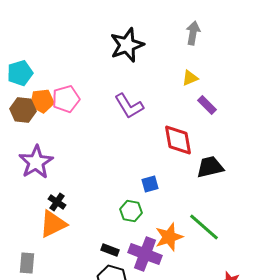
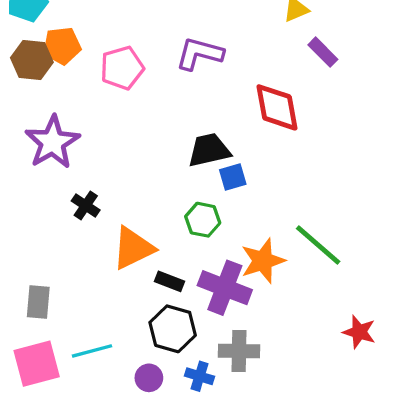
pink pentagon: (66, 99) -> (122, 68), moved
purple L-shape: (129, 106) -> (200, 54), turned 136
black trapezoid: (210, 167) -> (209, 150), moved
orange triangle: (53, 224) -> (133, 248), moved

